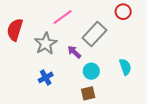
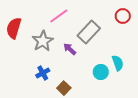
red circle: (123, 12) -> (123, 16), moved
cyan circle: (91, 71) -> (101, 72), moved
brown square: (88, 93) -> (64, 88), moved, turned -32

